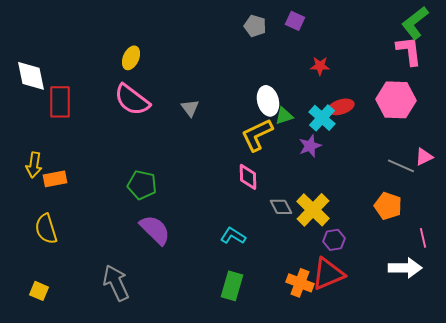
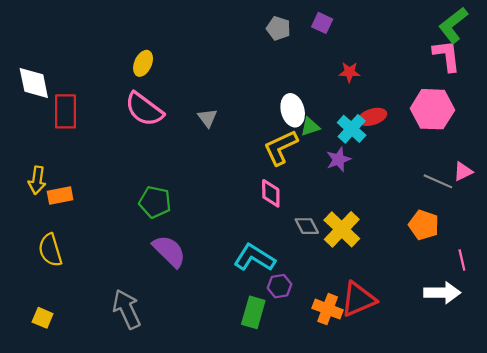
cyan L-shape: (233, 236) -> (254, 258), size x1.5
purple hexagon: (334, 240) -> (280, 286), moved

